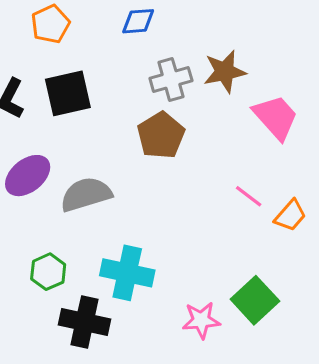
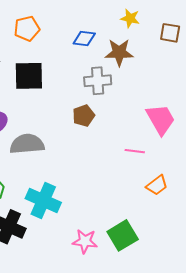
brown star: (225, 72) -> (119, 52), moved
brown pentagon: (161, 135) -> (84, 116), size x0.7
pink line: (249, 196) -> (135, 151), moved, turned -42

